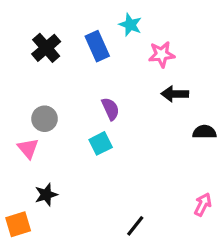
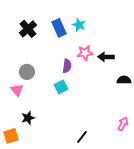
cyan star: (130, 25) -> (79, 25), moved
pink star: (162, 54) -> (85, 53), moved
purple semicircle: (110, 109) -> (67, 66), turned 32

